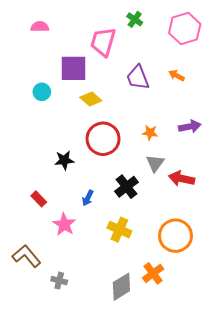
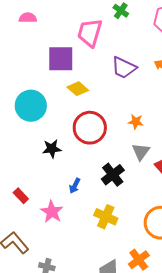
purple trapezoid: (138, 78) -> (124, 68), turned -44
cyan circle: (42, 92) -> (31, 106), moved, size x1.8
red rectangle: (39, 199) -> (21, 196), moved

